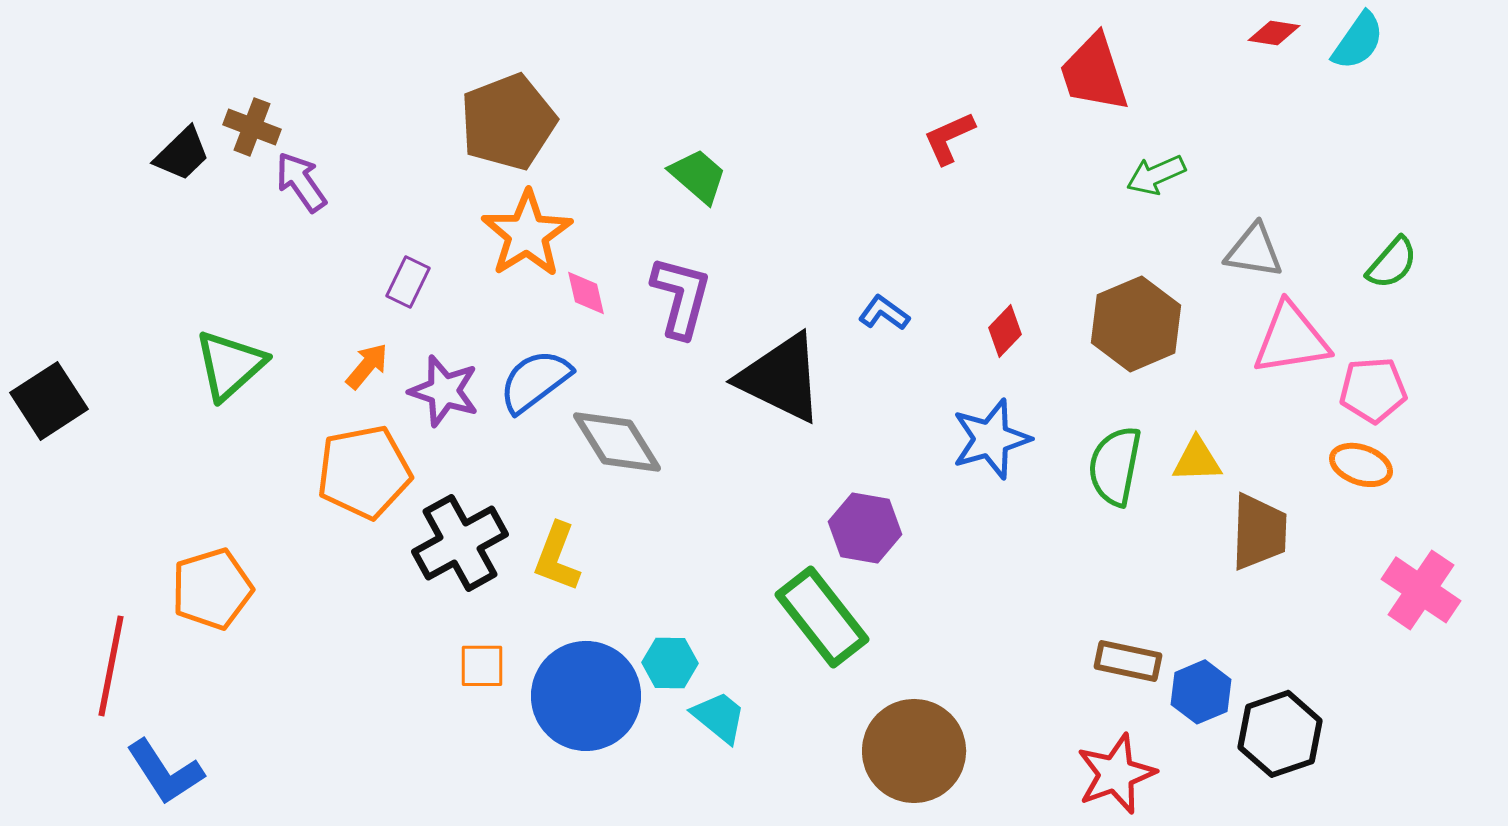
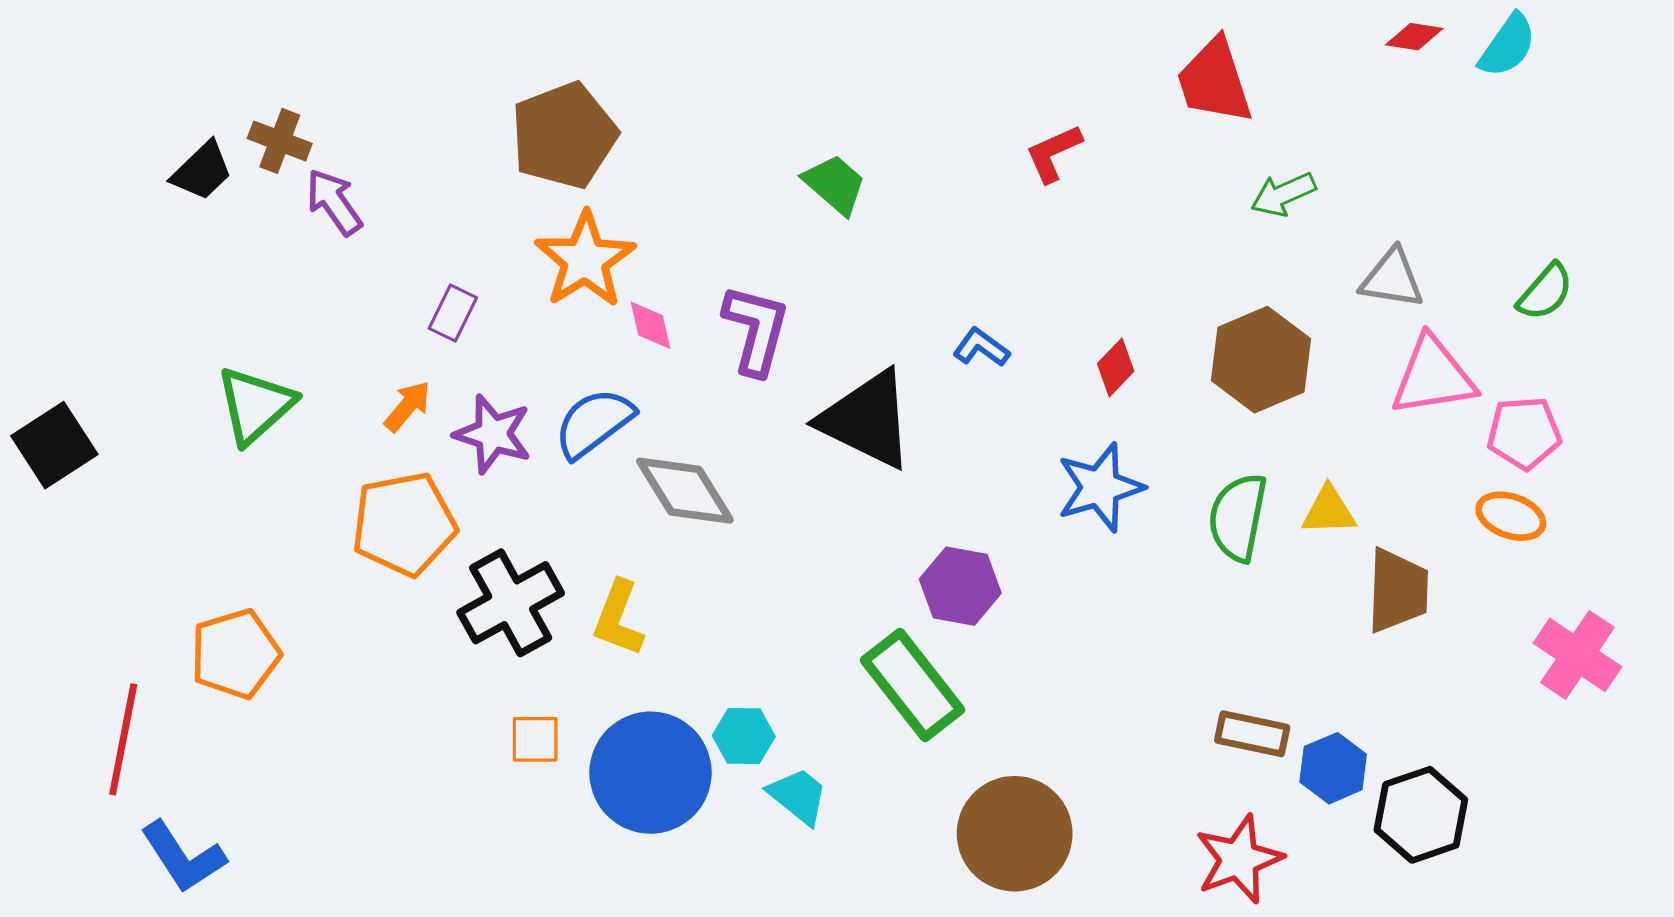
green trapezoid: (698, 176) -> (835, 184), moved

